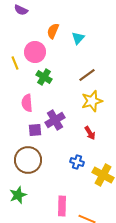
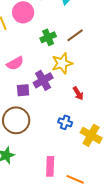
green cross: (44, 77) -> (48, 37), moved, turned 35
yellow star: (92, 101) -> (62, 63), moved
pink semicircle: (27, 103) -> (15, 63), turned -114

